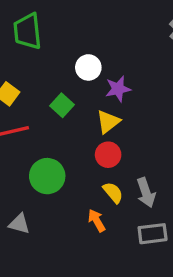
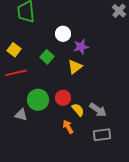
red circle: (108, 155) -> (63, 98), moved
gray arrow: (146, 193) -> (98, 110), turned -36
gray triangle: (19, 224) -> (21, 115), moved

